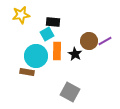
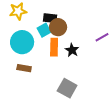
brown circle: (89, 41) -> (58, 27), moved
cyan circle: (36, 56) -> (22, 42), moved

